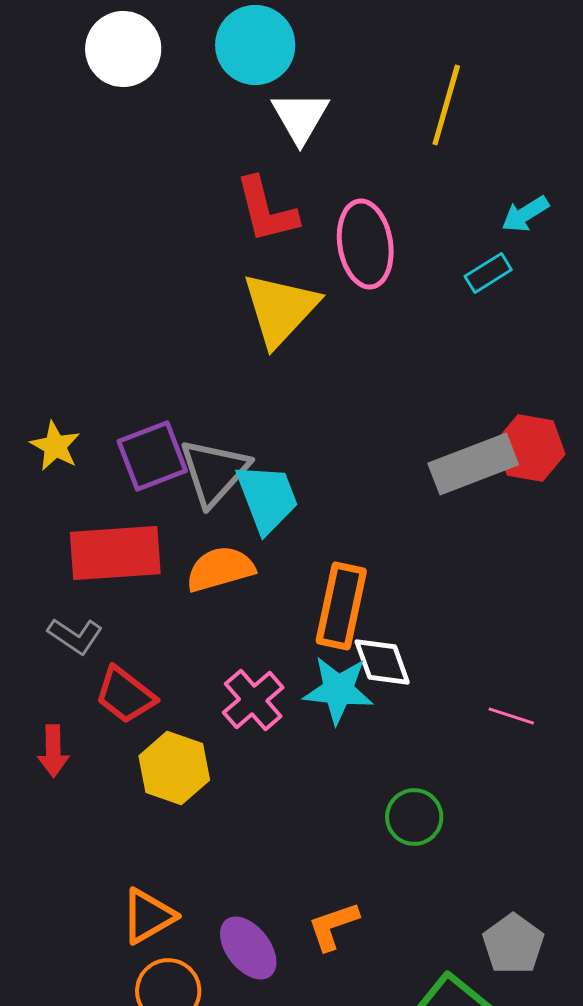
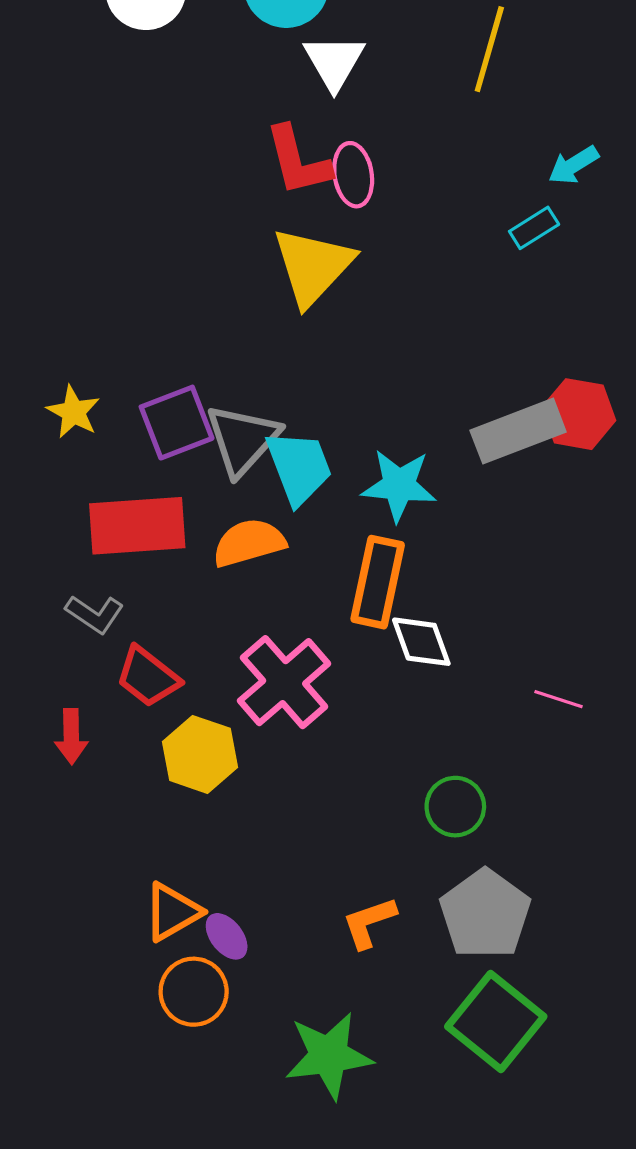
pink ellipse: (365, 244) -> (353, 175), moved, size x0.7
cyan star: (338, 690) -> (399, 485), moved
pink cross: (253, 700) -> (284, 682), size x1.4
gray pentagon: (513, 944) -> (485, 914), moved, size x1.4
purple ellipse: (248, 948) -> (227, 936), moved, size x0.7

